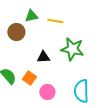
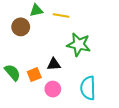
black triangle: (43, 57) -> (54, 64), moved
orange square: (29, 78) -> (34, 75), turned 32

